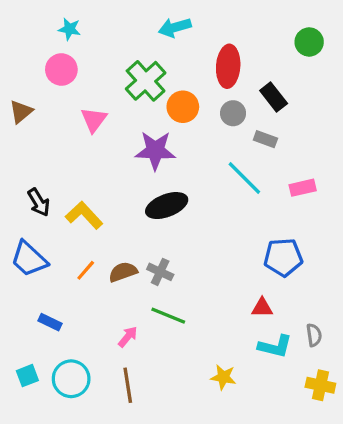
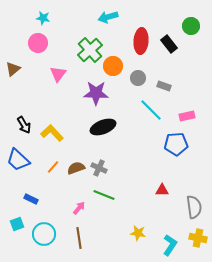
black rectangle: (274, 97) -> (169, 44), moved
gray circle: (233, 113) -> (138, 78), moved
blue pentagon: (283, 257) -> (176, 144), moved
gray semicircle: (314, 335) -> (194, 207), size x1.6
cyan L-shape: (275, 346) -> (170, 245), moved, turned -70
cyan square: (27, 376) -> (17, 224), moved

